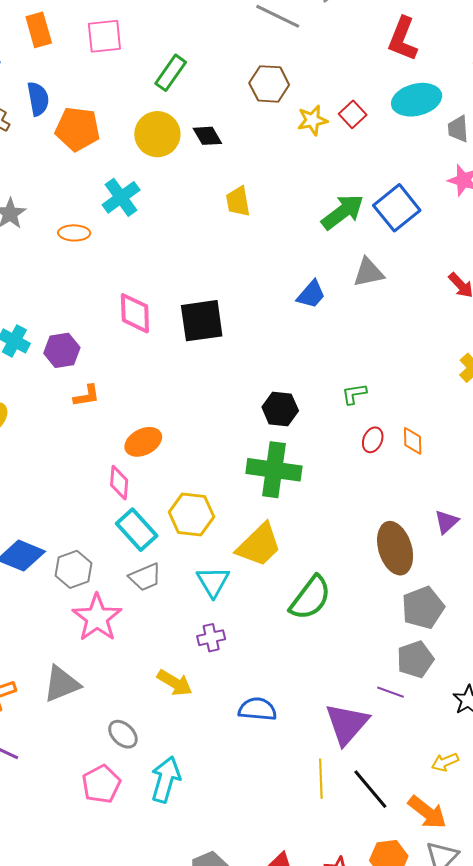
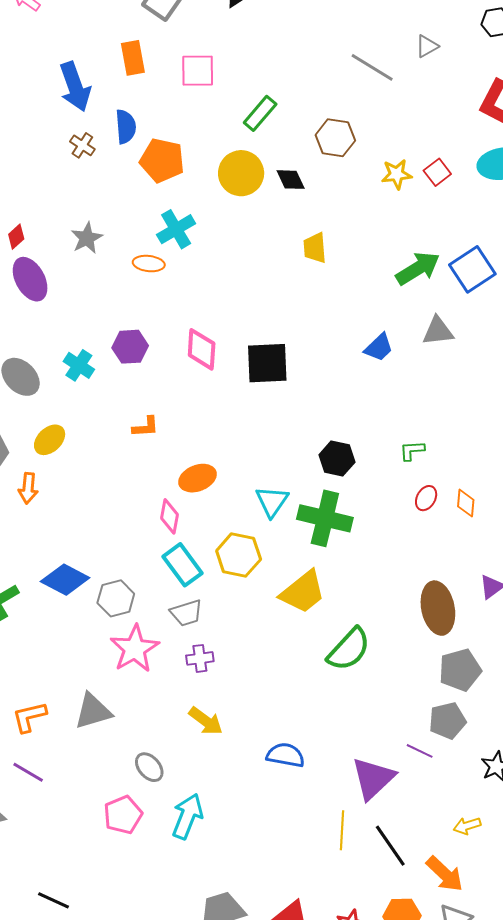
brown hexagon: (269, 84) -> (335, 138), moved
cyan cross: (121, 197) -> (176, 229), moved
purple hexagon: (62, 350) -> (130, 347), moved
cyan triangle: (213, 582) -> (272, 501), moved
purple cross: (211, 638) -> (200, 658), moved

